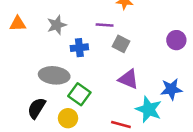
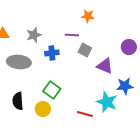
gray ellipse: (54, 75) -> (19, 62), moved
purple triangle: (128, 79) -> (105, 66), moved
black semicircle: (37, 108) -> (18, 101), turned -36

